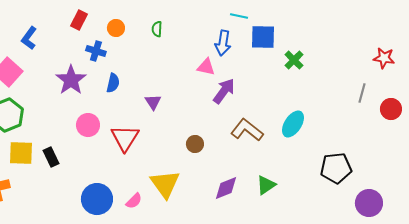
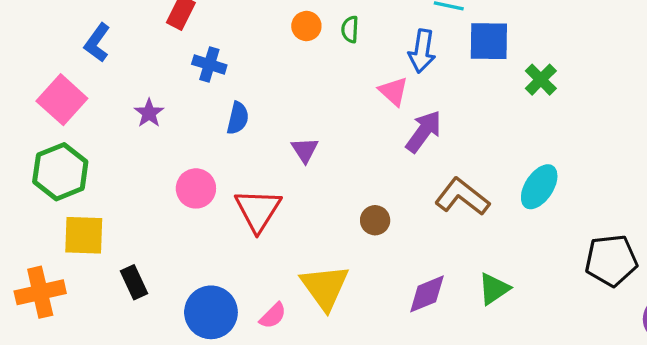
orange circle: (116, 28) -> (306, 26), moved
green semicircle: (157, 29) -> (350, 29), moved
pink triangle: (206, 67) -> (393, 91), turned 30
purple star: (71, 80) -> (149, 113), moved, size x0.6
black rectangle: (51, 157) -> (134, 282), moved

